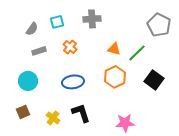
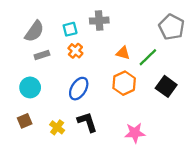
cyan square: (57, 22) -> (70, 29), moved
gray semicircle: (32, 29) -> (34, 31), size x1.5
blue ellipse: (73, 82) -> (79, 89), turned -50

